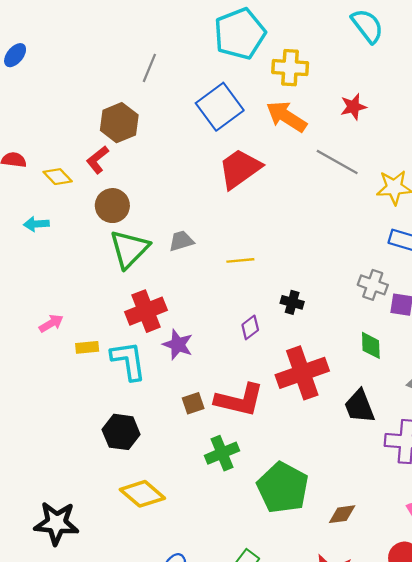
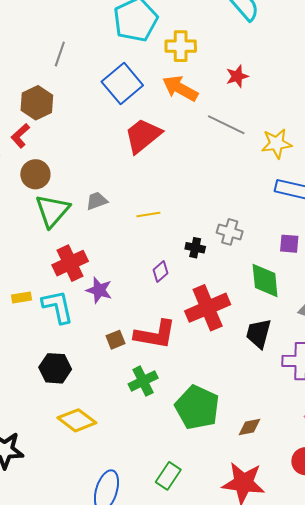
gray cross: (373, 285) -> (230, 232), moved
green diamond: (371, 345) -> (265, 280), size x1.5
black trapezoid: (359, 406) -> (259, 333), turned 40

